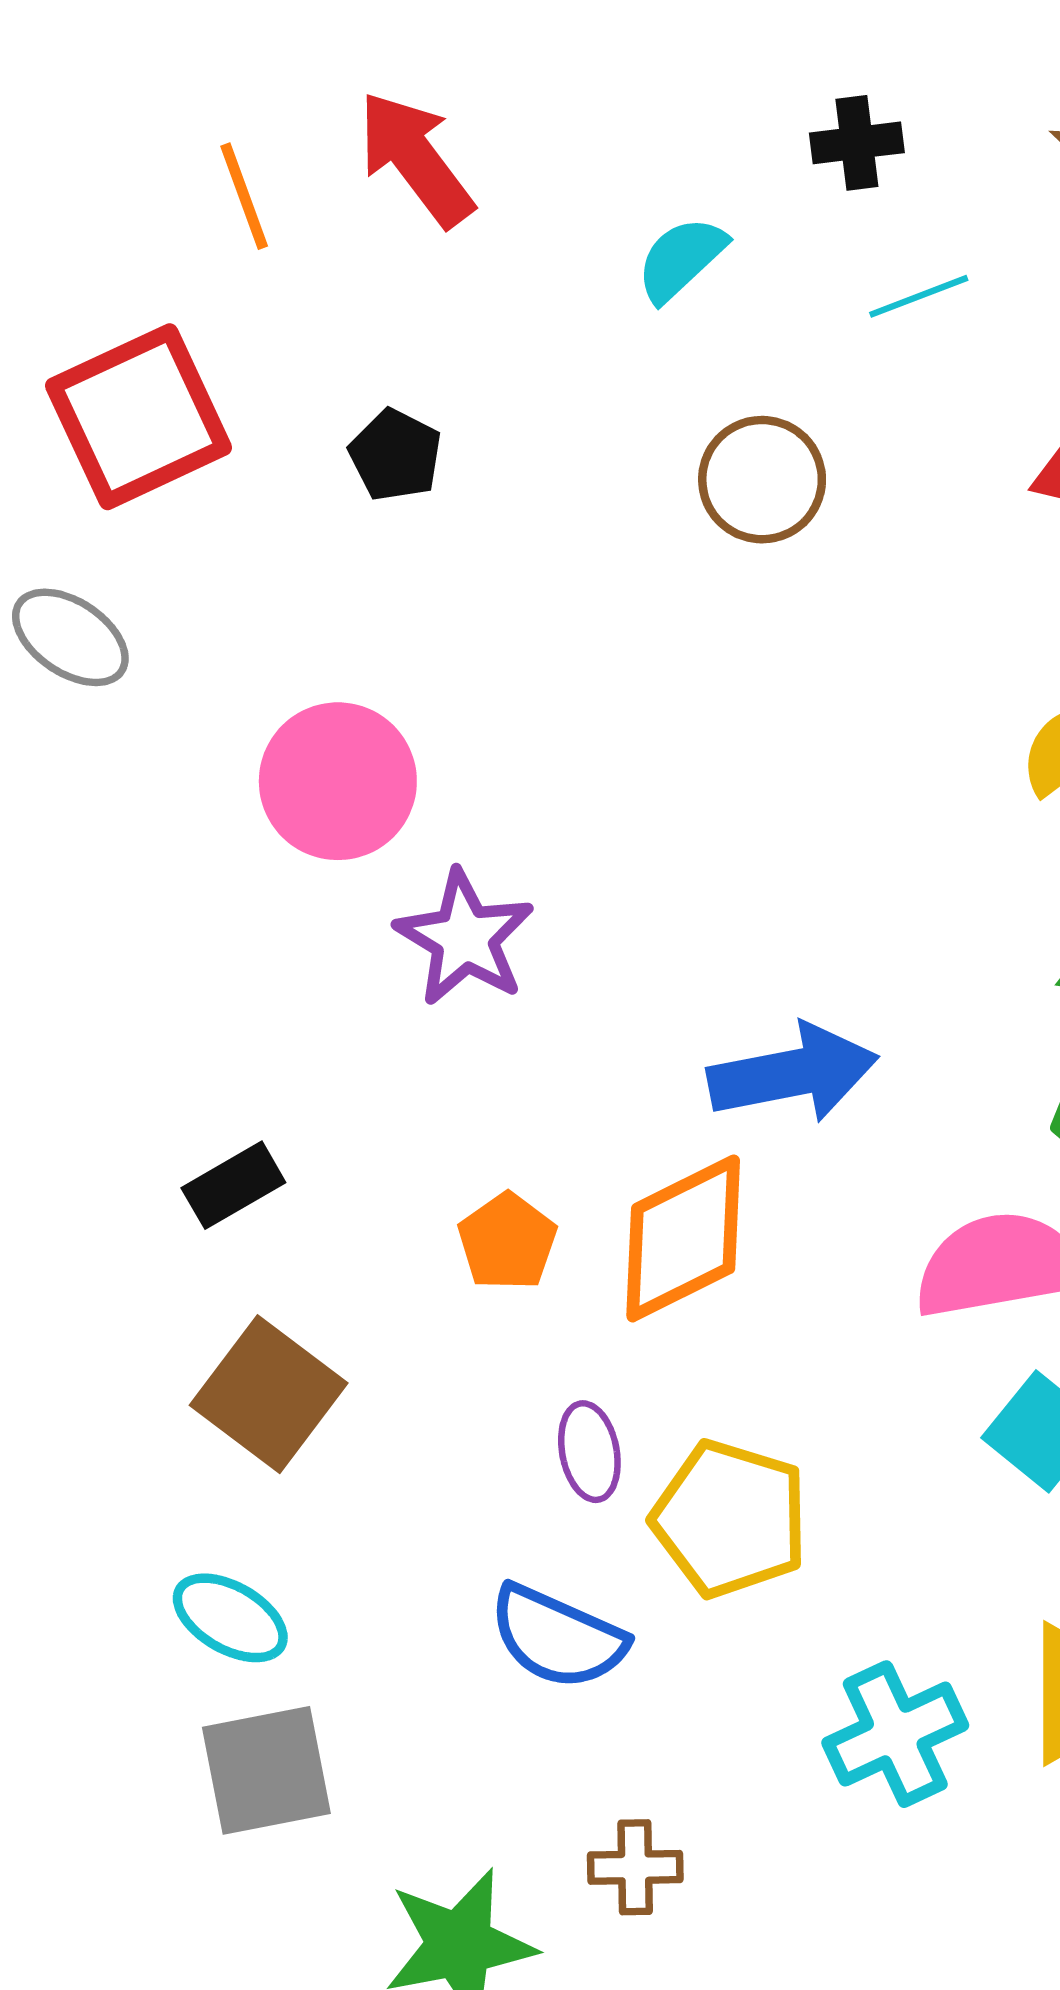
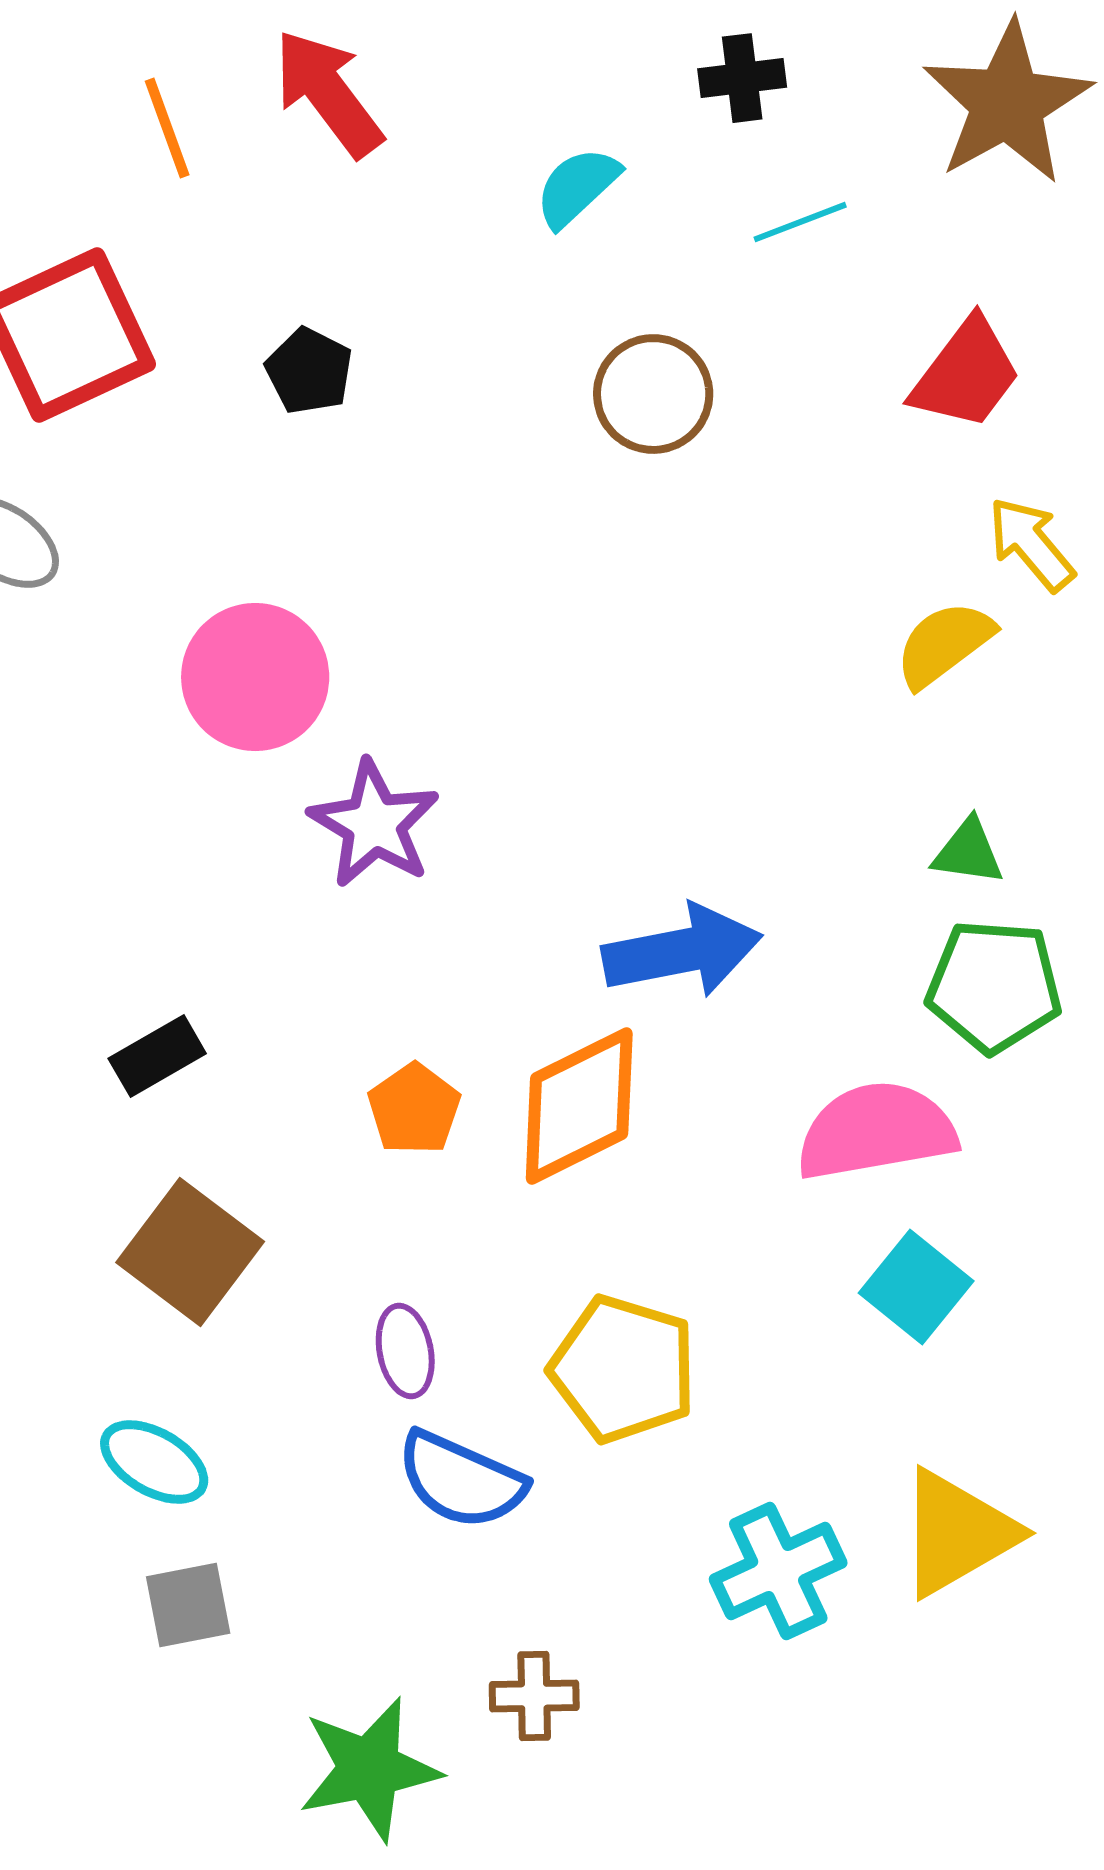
purple ellipse: (589, 1452) -> (405, 1351), moved
gray square: (266, 1770) -> (188, 1605), size x0.7

